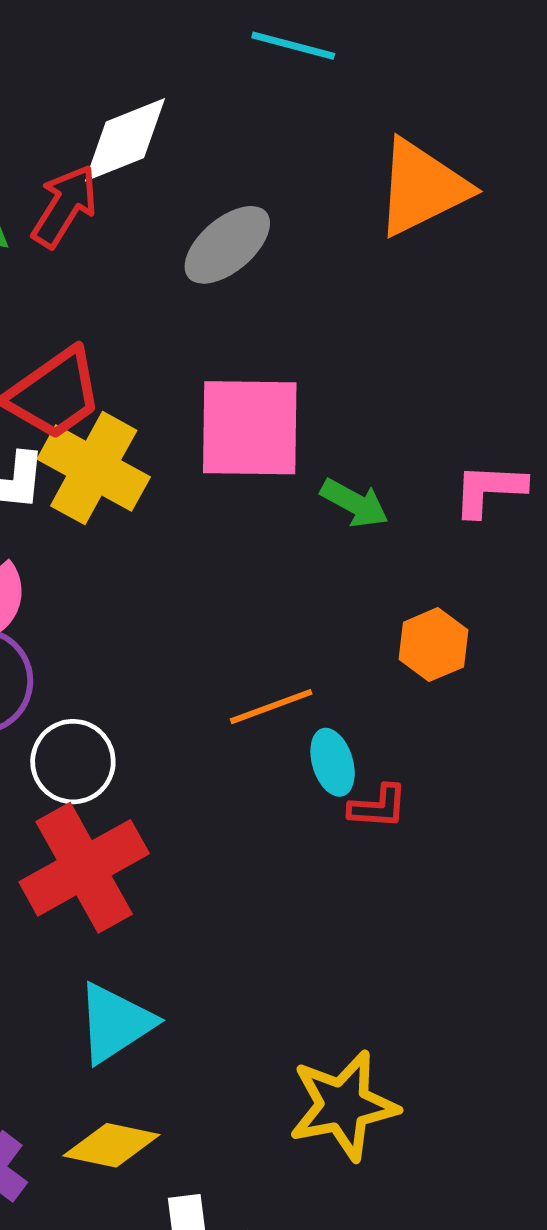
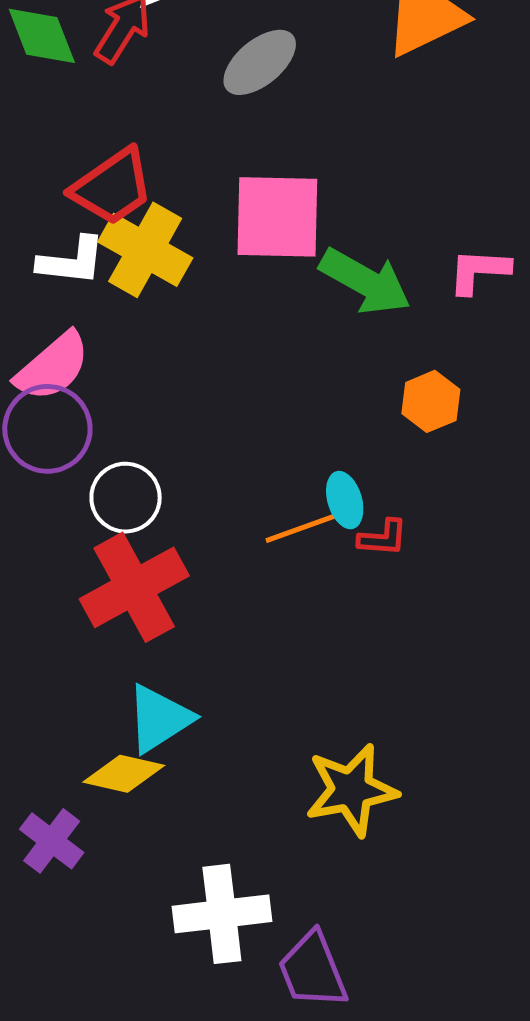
green arrow: (355, 503) -> (365, 281), size x1.6
orange line: (271, 707) -> (301, 528), moved
yellow diamond: (111, 1145) -> (124, 774), moved

